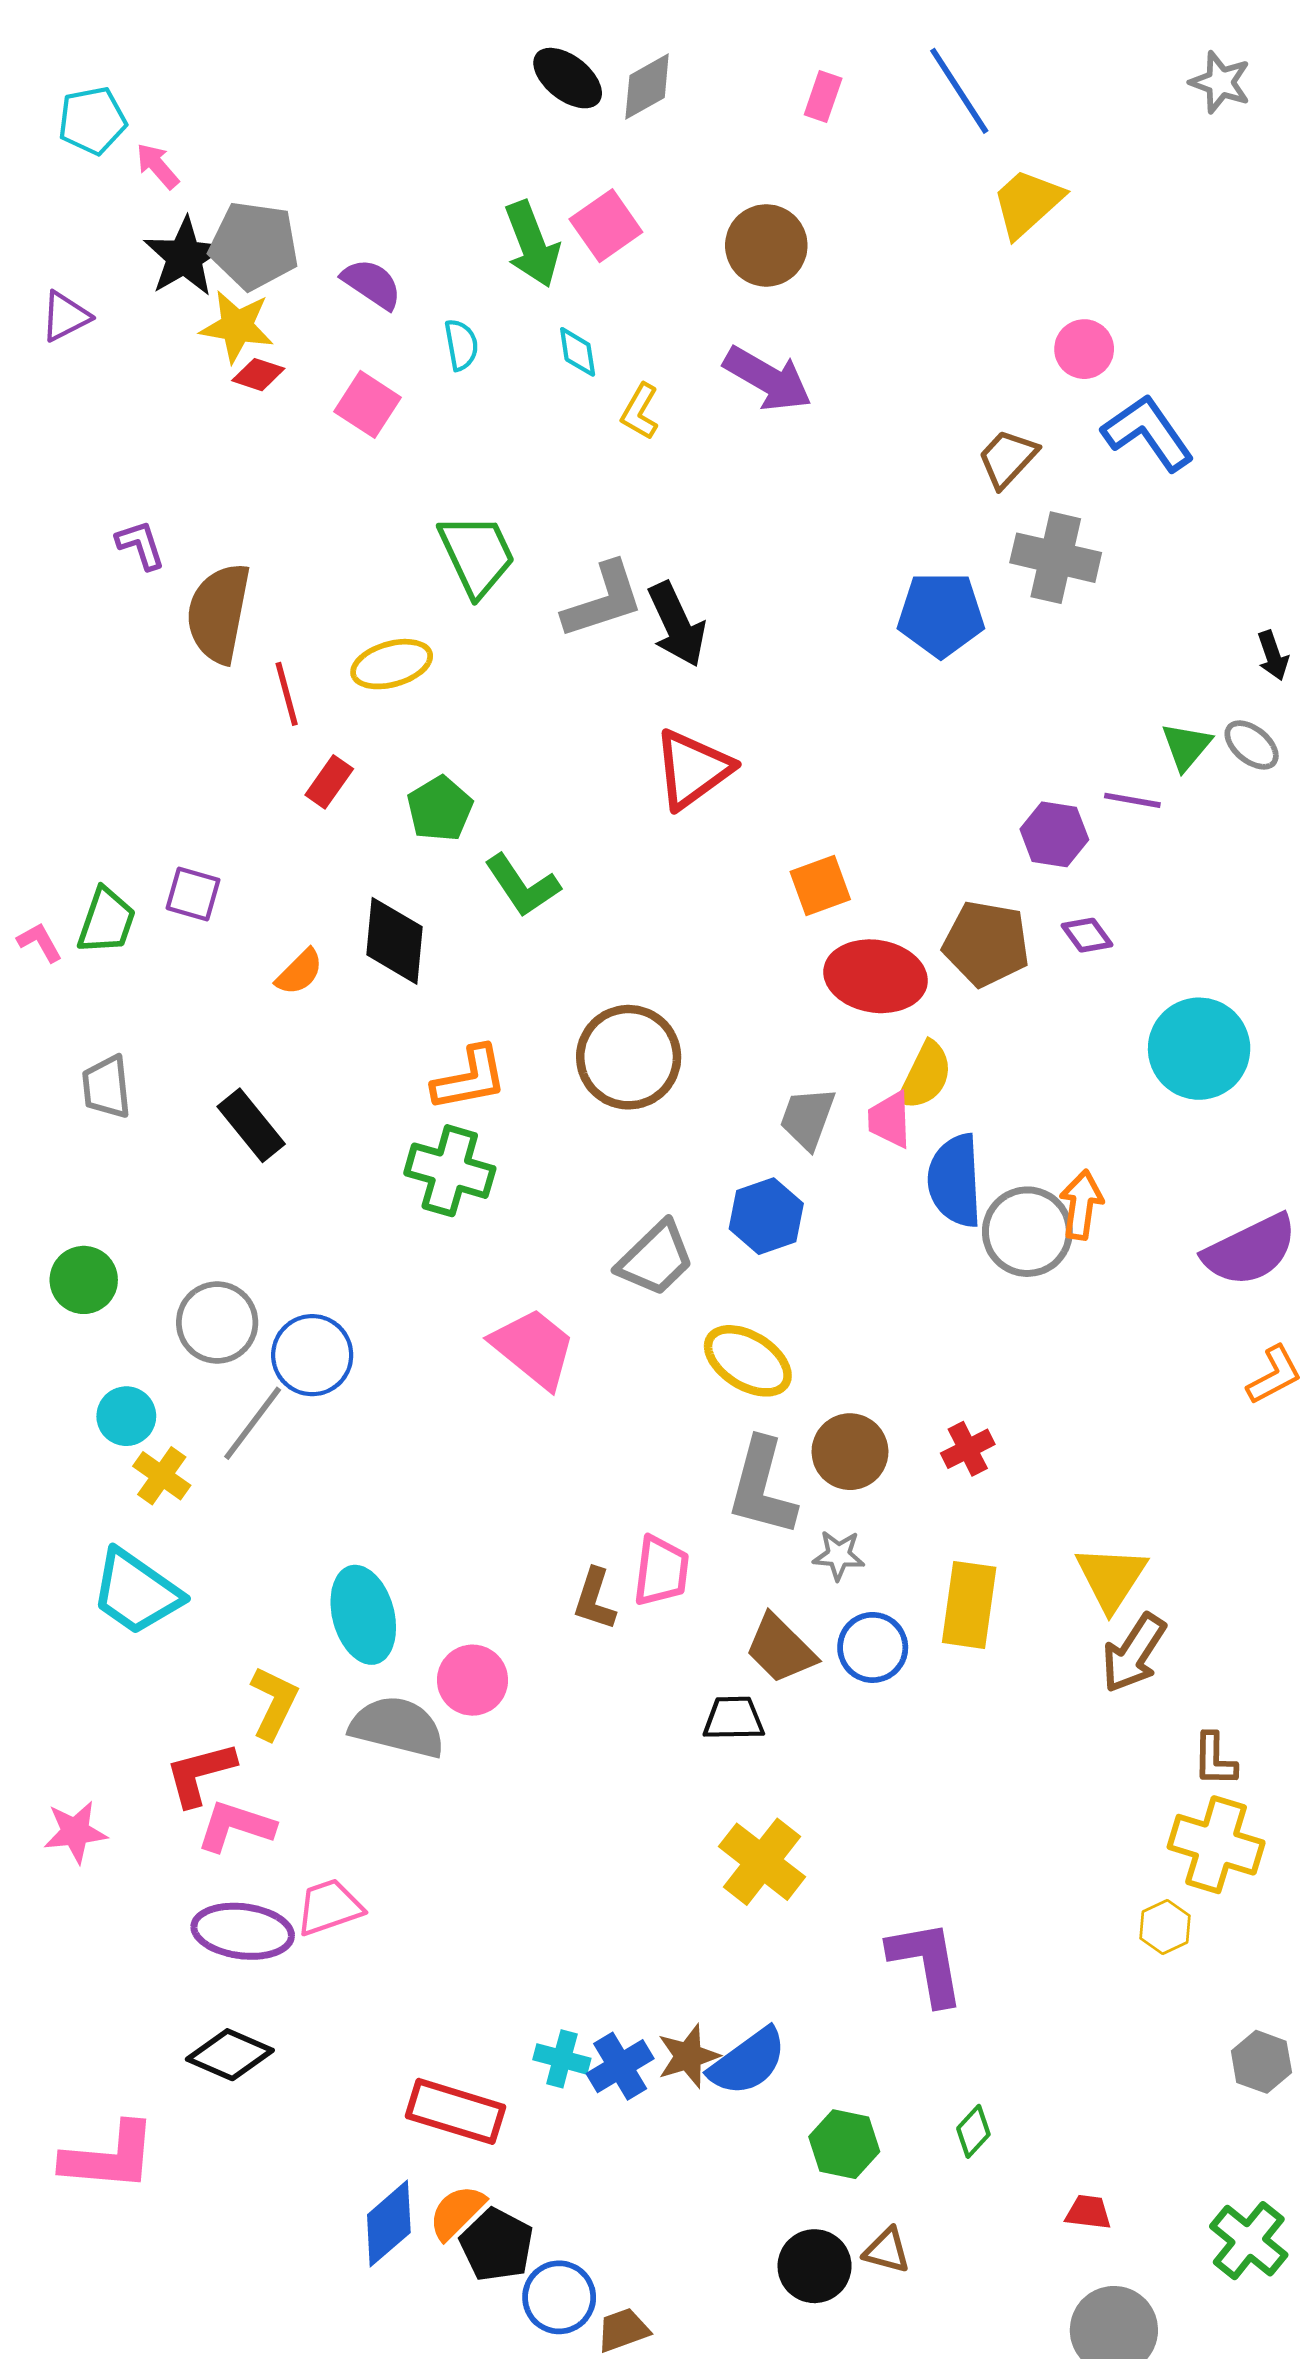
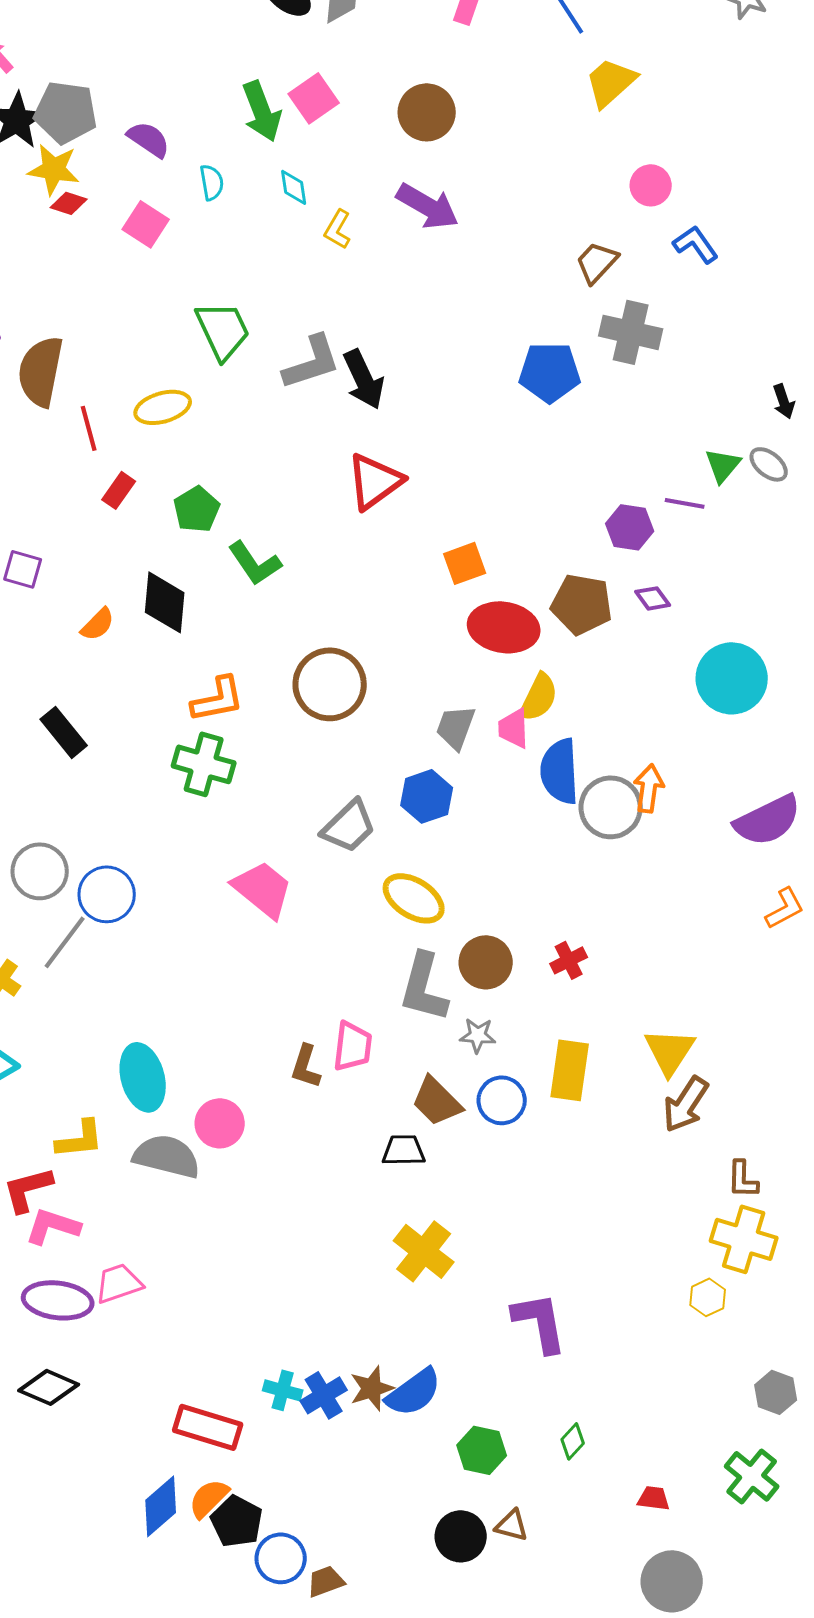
blue L-shape: (1148, 433) -> (696, 244), size x0.7
yellow L-shape: (274, 1703) -> (80, 1139), turned 58
green cross: (1249, 2241) -> (752, 1476), moved

